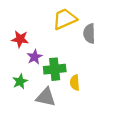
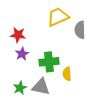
purple star: (35, 57) -> (22, 54), moved
green star: (20, 81) -> (20, 88), moved

